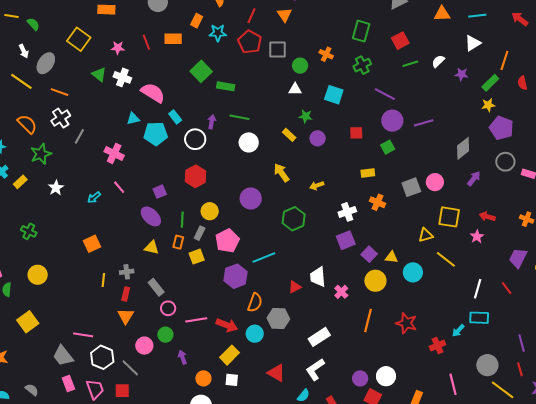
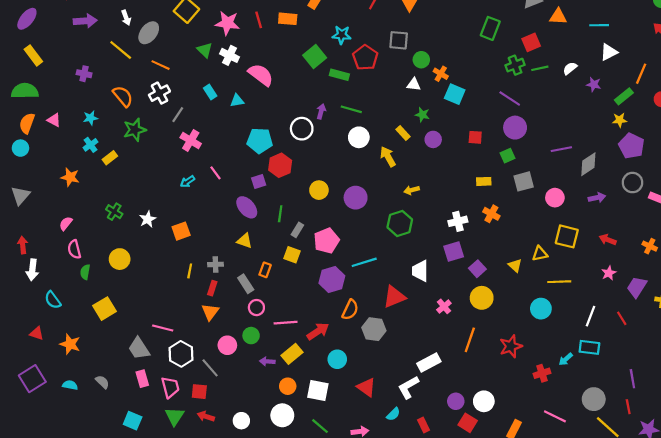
orange triangle: (442, 14) -> (558, 17), moved
cyan line: (477, 16) -> (599, 25), moved
cyan star: (218, 33) -> (342, 35), moved
red pentagon: (250, 42) -> (365, 58), moved
pink star: (118, 48) -> (227, 23), size x1.6
orange cross: (326, 54) -> (441, 74), moved
green cross: (362, 65) -> (515, 65), moved
cyan rectangle: (175, 117) -> (210, 92), moved
purple line: (424, 123) -> (561, 149), moved
cyan pentagon: (156, 134) -> (260, 141), moved
pink cross: (114, 153) -> (191, 141), moved
yellow arrow: (281, 173) -> (388, 157), moved
red hexagon: (195, 176) -> (280, 165), moved
purple arrow: (474, 179) -> (597, 198), turned 35
yellow arrow: (317, 186) -> (412, 190), moved
gray square: (411, 187) -> (524, 181), moved
white star: (56, 188) -> (148, 219), moved
yellow circle: (210, 211) -> (319, 190), moved
pink star: (477, 237) -> (609, 273), moved
orange rectangle: (178, 242) -> (265, 270), moved
yellow square: (197, 257) -> (292, 255), turned 35
yellow triangle: (391, 257) -> (515, 266), moved, turned 32
yellow line: (446, 259) -> (559, 282), turned -45
cyan circle: (413, 272) -> (541, 309), moved
white trapezoid: (318, 277) -> (420, 271), moved
red triangle: (295, 287) -> (394, 297), size x1.6
red star: (406, 323) -> (511, 346), turned 30
red arrow: (227, 325) -> (318, 331), turned -60
cyan circle: (255, 334) -> (337, 359), moved
white rectangle: (319, 337) -> (429, 362), moved
yellow rectangle: (229, 355) -> (292, 354), moved
purple arrow: (183, 357) -> (267, 361), turned -72
white square: (232, 380) -> (318, 390), size x1.5
pink line: (453, 384) -> (555, 416), turned -55

